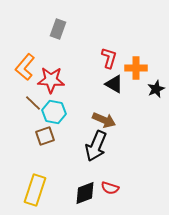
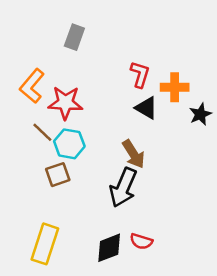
brown arrow: (104, 120) -> (134, 154), turned 35

